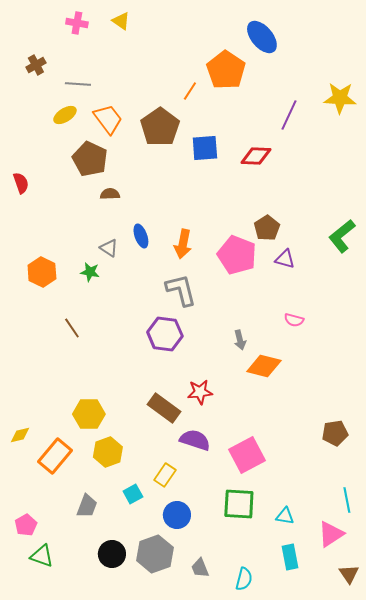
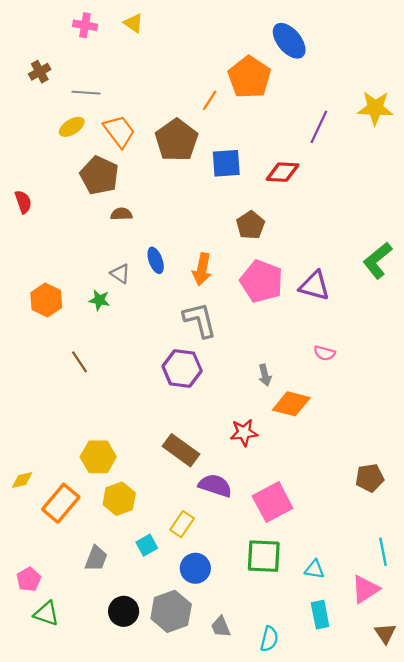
brown pentagon: (267, 228) -> (251, 225), moved
purple triangle: (285, 259) -> (315, 286), size x1.4
red star: (200, 392) -> (244, 433), moved

